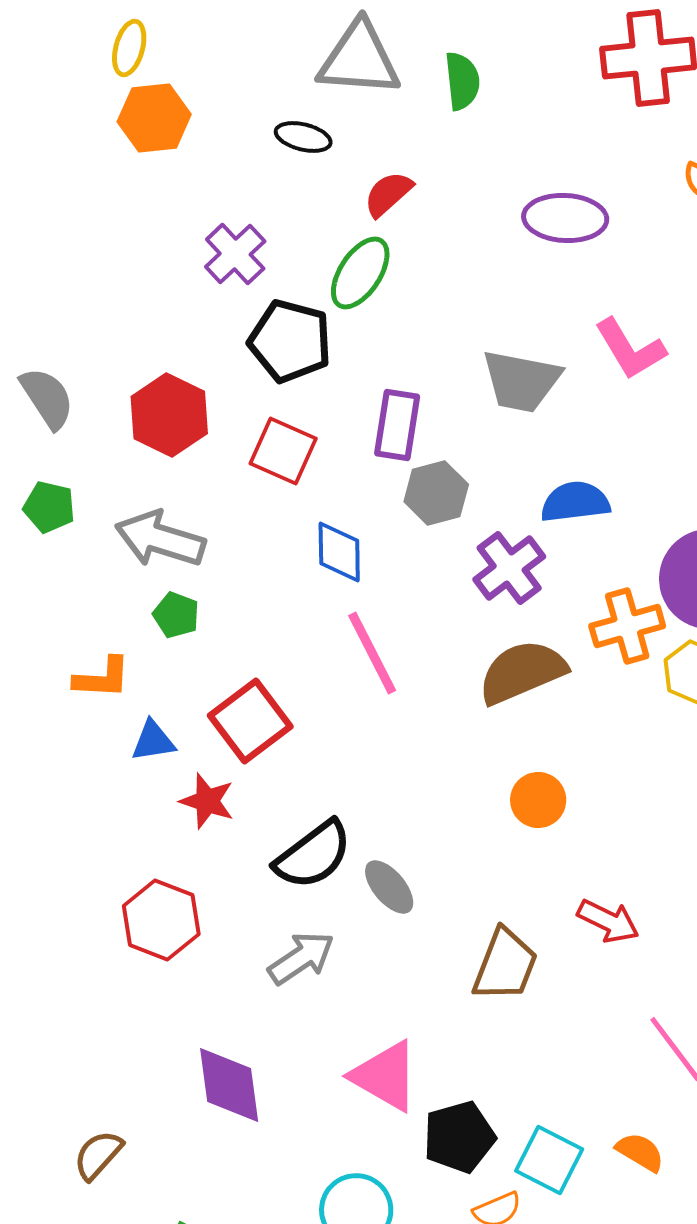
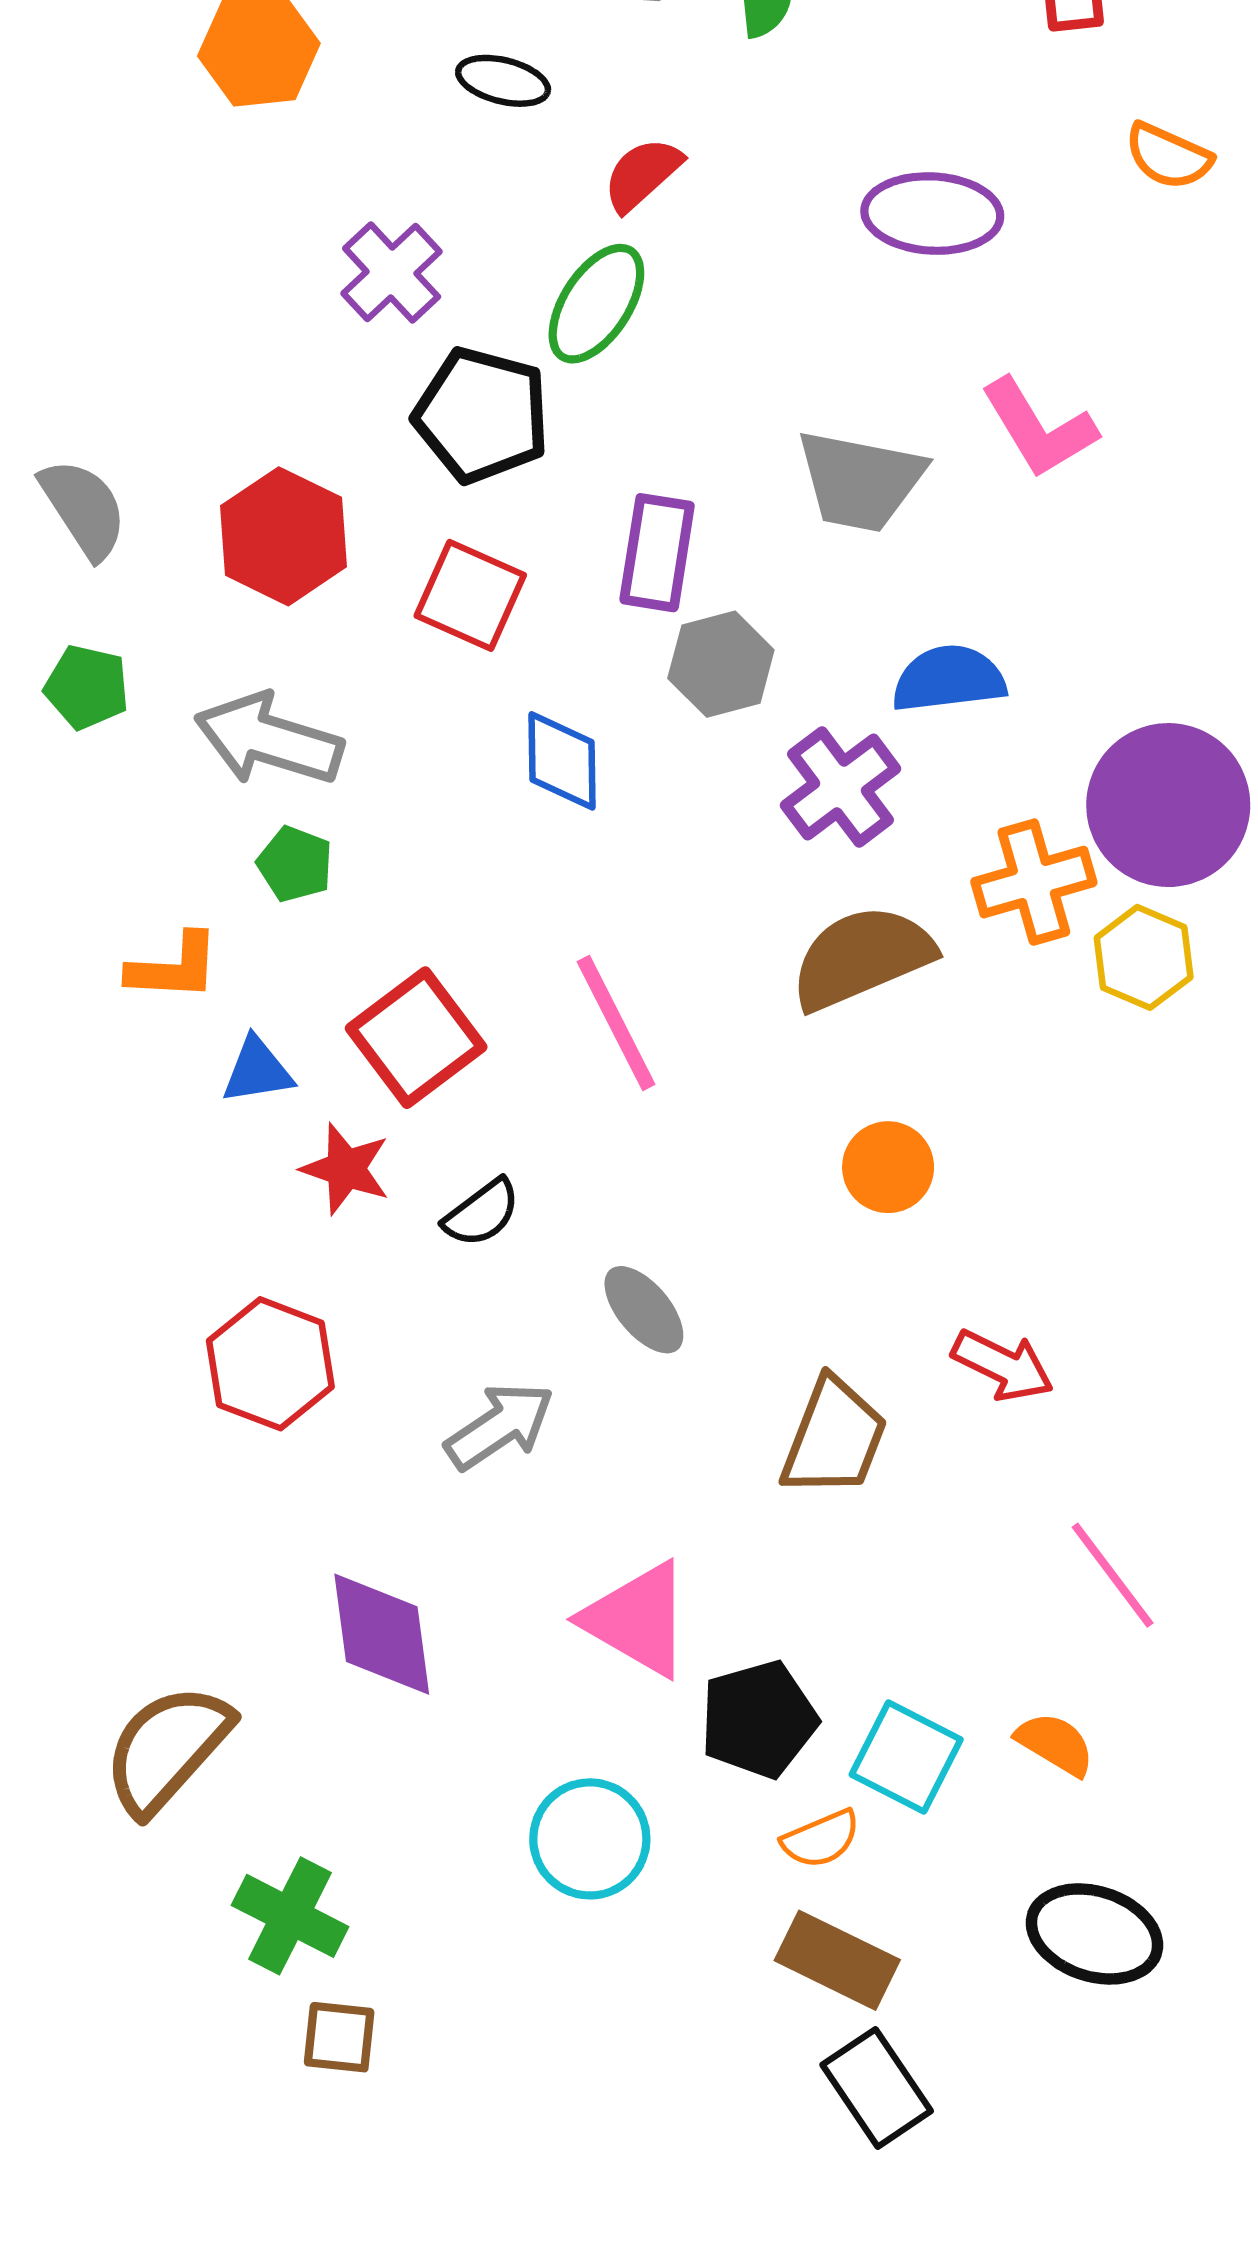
pink line: (372, 653) -> (616, 1023), moved
black semicircle: (313, 855) -> (482, 1213), moved, size x0.6
brown semicircle: (98, 1155) -> (167, 1749), size x1.6

